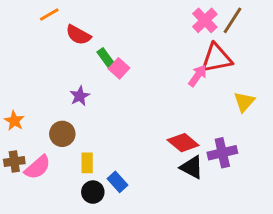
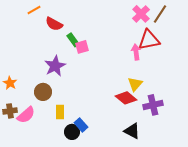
pink square: (119, 68) -> (82, 47), turned 32
pink arrow: (198, 76) -> (136, 52), turned -42
purple star: (80, 96) -> (55, 66), size x1.5
yellow triangle: (244, 102) -> (135, 84), moved
black triangle: (192, 167) -> (132, 131), moved
black circle: (93, 192) -> (72, 132), moved

